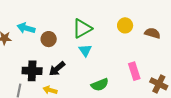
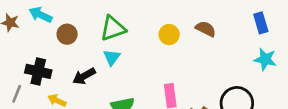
brown semicircle: (152, 33) -> (206, 29), moved
black arrow: (57, 69) -> (84, 76), moved

